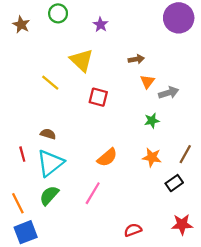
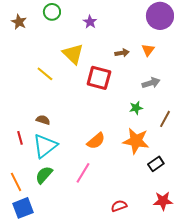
orange triangle: (147, 82) -> (148, 50), moved
red square: (98, 97) -> (99, 78), moved, size x1.4
brown line: (185, 154) -> (165, 119), moved
orange star: (152, 157) -> (136, 141), size x1.5

